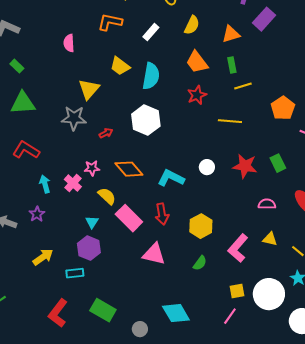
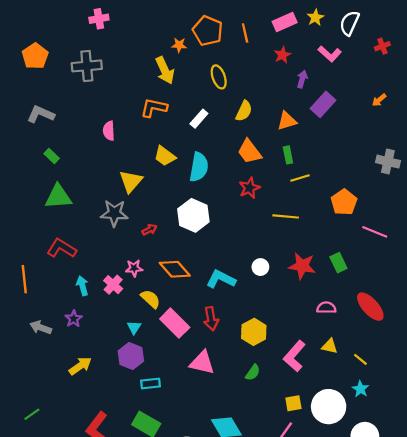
cyan rectangle: (75, 273) -> (151, 384), moved

